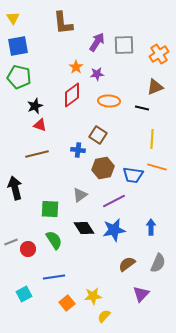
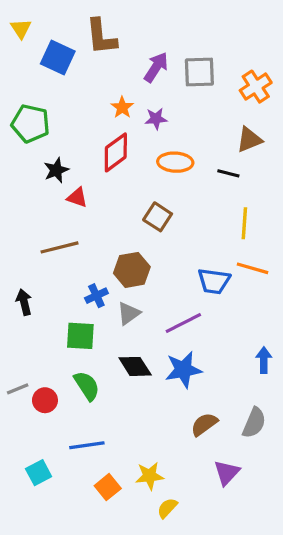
blue square: (18, 46) -> (58, 58), moved, turned 35
red triangle: (40, 125) -> (77, 198), moved
blue cross: (78, 150) -> (96, 296), moved, turned -32
brown hexagon: (103, 168) -> (132, 270), moved
black arrow: (15, 188) -> (24, 302), size x0.7
blue arrow: (151, 227) -> (264, 360), moved

